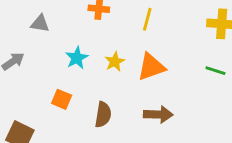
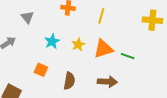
gray triangle: (40, 24) -> (27, 17), turned 40
green line: (215, 71) -> (128, 56), moved

